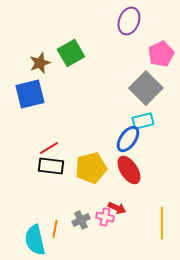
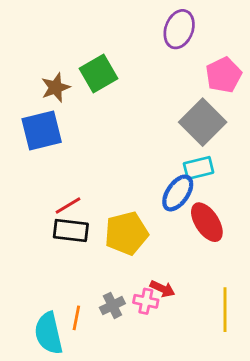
red ellipse: (129, 170) -> (207, 222), moved

